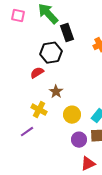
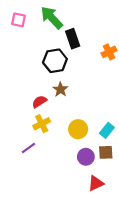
red semicircle: (37, 73) -> (39, 102), moved
brown star: (56, 92) -> (60, 89), moved
yellow cross: (39, 110) -> (42, 124), turned 35

